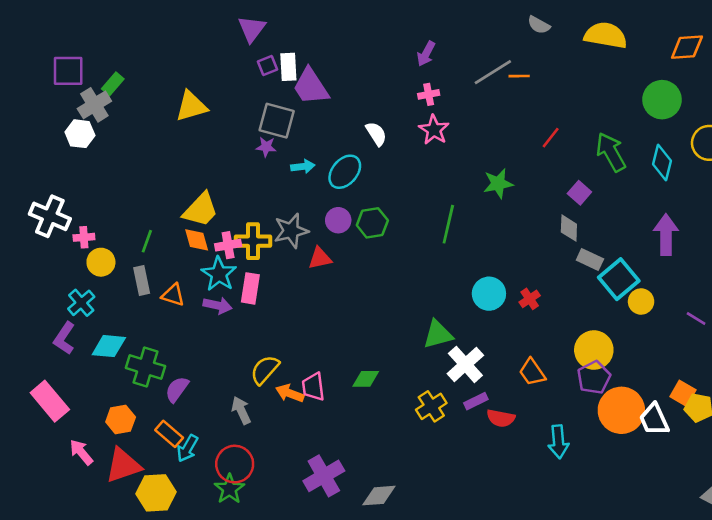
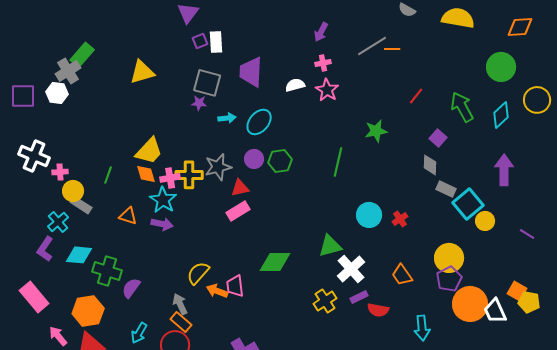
purple square: (68, 71) -> (23, 96), moved
green rectangle: (113, 84) -> (82, 55), size x1.4
purple trapezoid: (311, 87) -> (251, 72), moved, turned 36
white semicircle: (376, 134) -> (295, 85), moved, turned -72
cyan diamond: (662, 163) -> (501, 115), turned 32
gray rectangle: (142, 281) -> (81, 205), moved, turned -45
pink rectangle: (250, 288) -> (238, 211), moved, turned 50
green diamond: (366, 379) -> (275, 262), moved, size x1.5
orange hexagon: (121, 419) -> (88, 311), size x1.4
orange rectangle: (169, 434) -> (181, 322), moved

